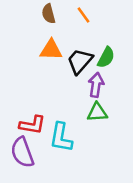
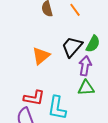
orange triangle: (51, 50) -> (41, 56), moved, turned -42

